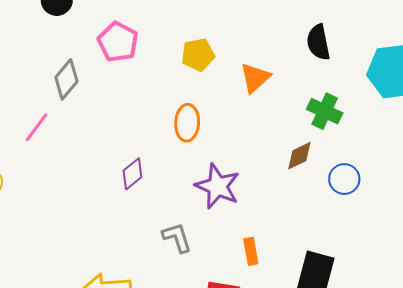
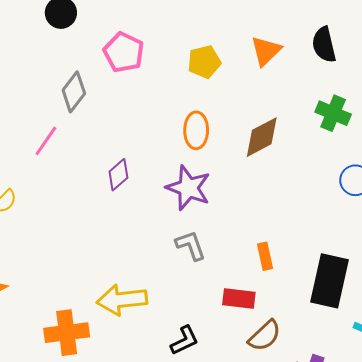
orange triangle: (255, 78) -> (266, 51), moved
brown diamond: (299, 156) -> (262, 137), moved, size x1.4
purple diamond: (132, 174) -> (118, 175), moved
purple star: (218, 186) -> (188, 188), moved

